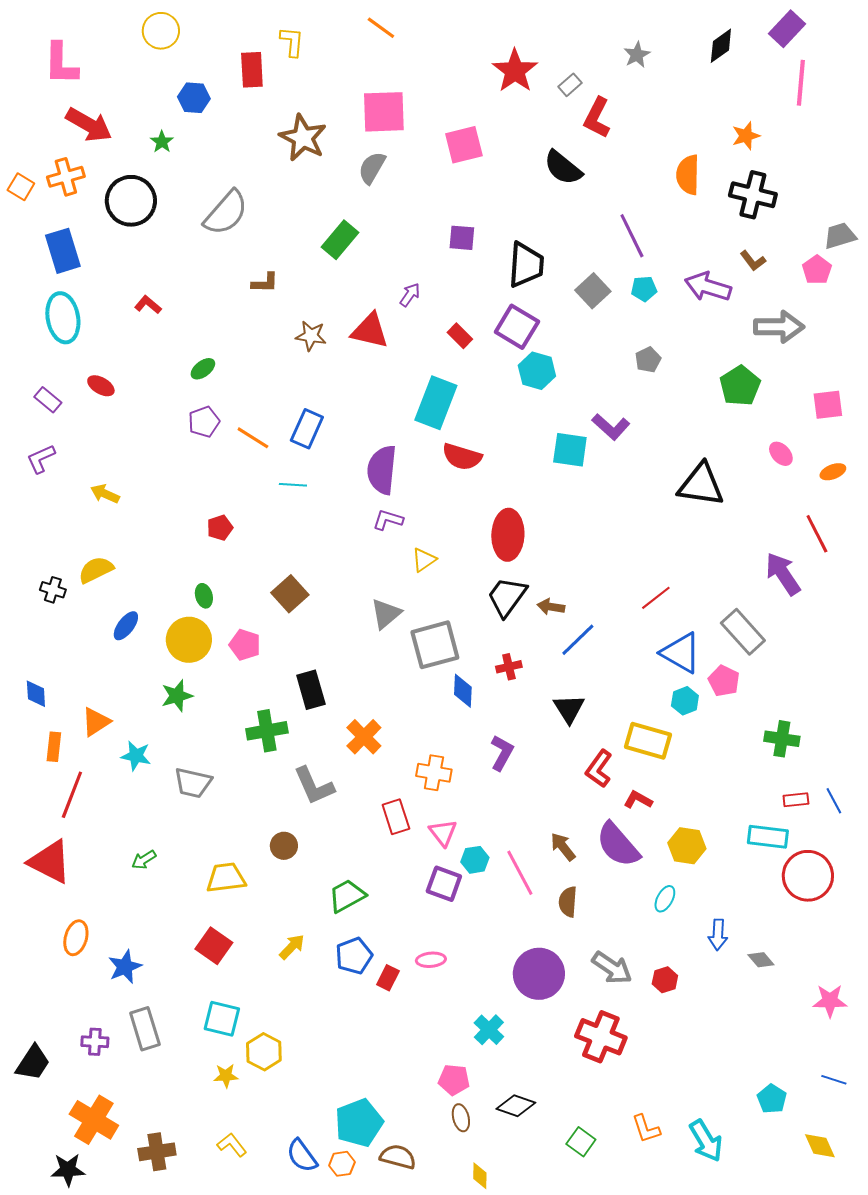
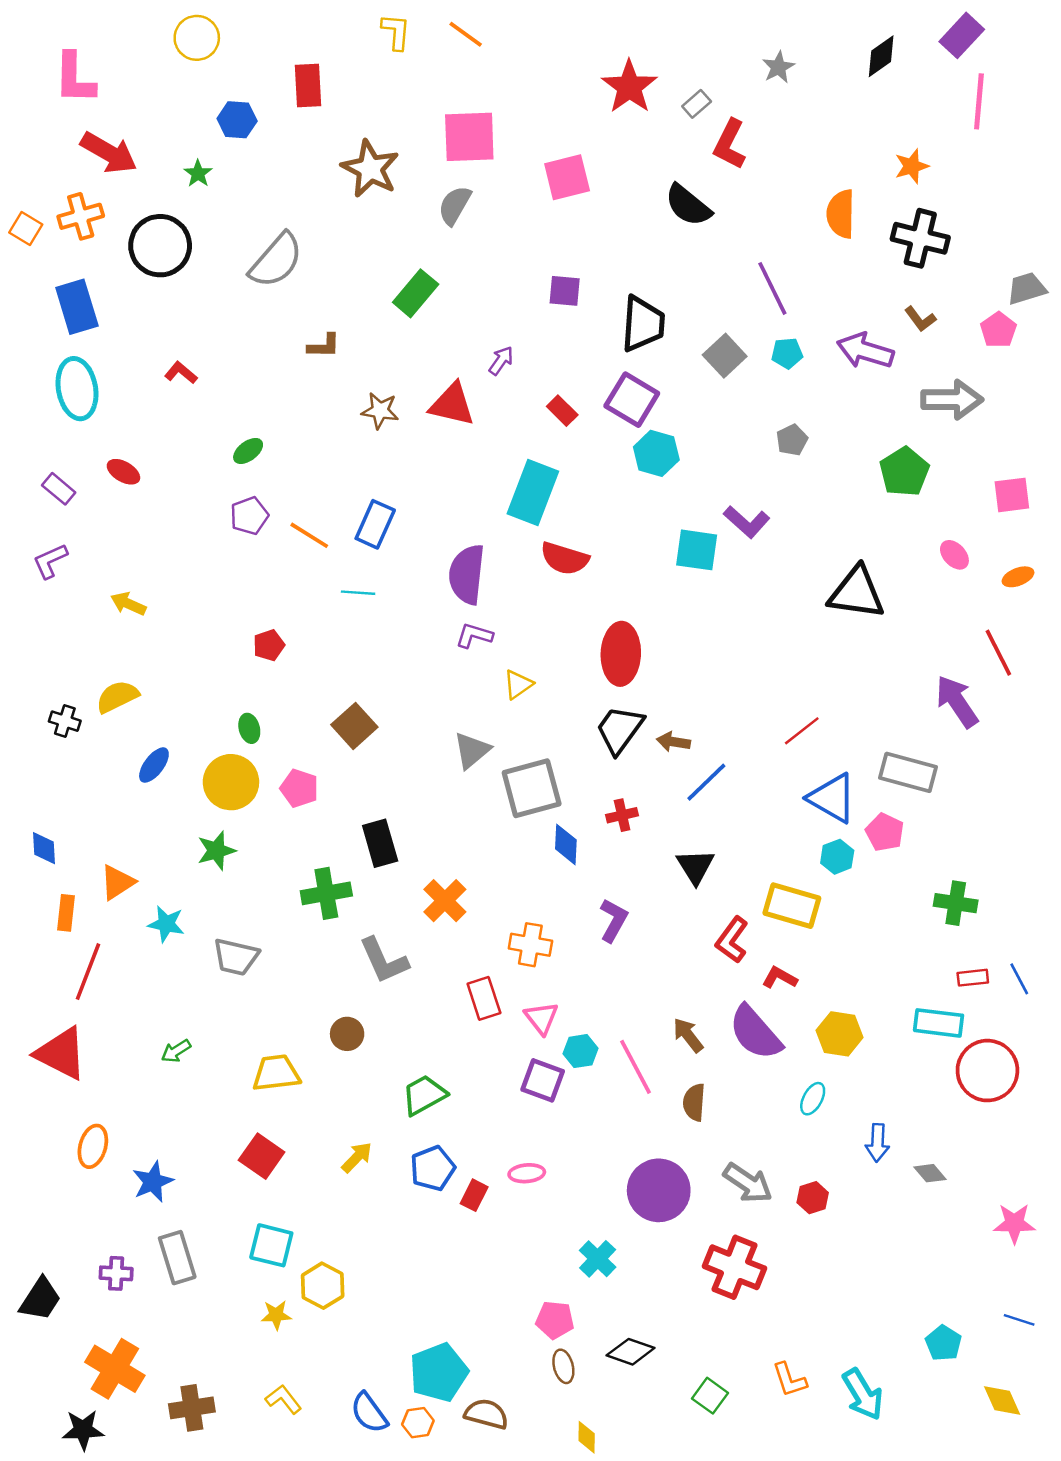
yellow L-shape: (292, 42) -> (396, 32), moved
gray rectangle: (743, 632) -> (908, 772), turned -33

